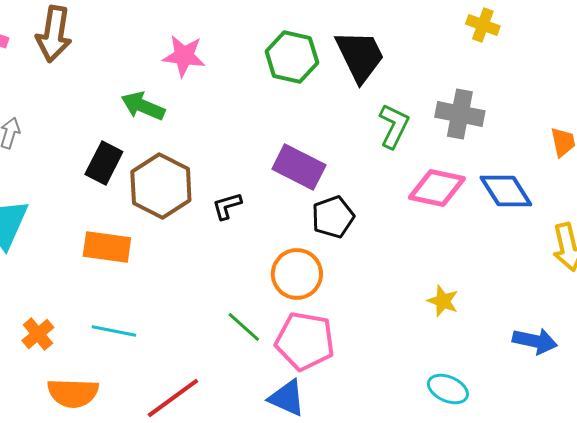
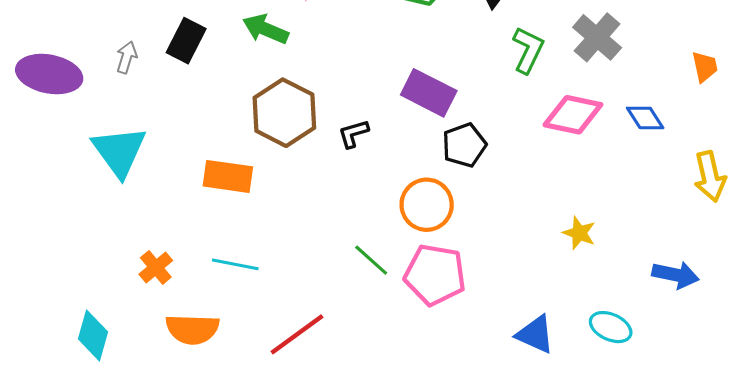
gray cross: (460, 114) -> (597, 37), turned 30
black rectangle: (104, 163) -> (186, 41), moved
blue diamond: (506, 191) -> (645, 118), size x0.7
cyan ellipse: (448, 389) -> (611, 327), moved
blue triangle: (287, 398) -> (535, 334), moved

